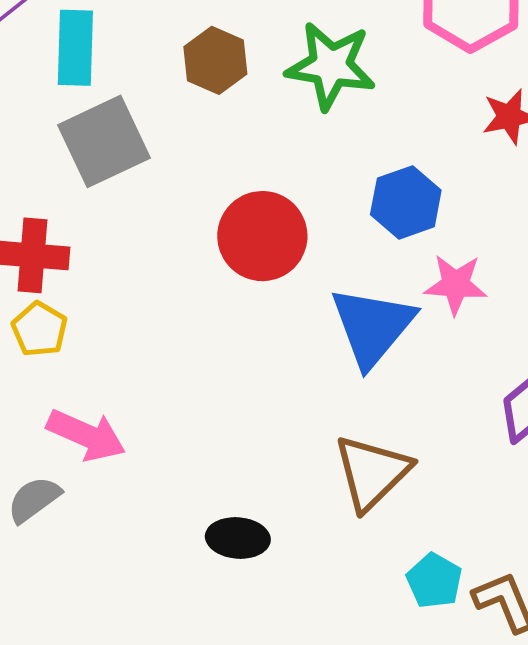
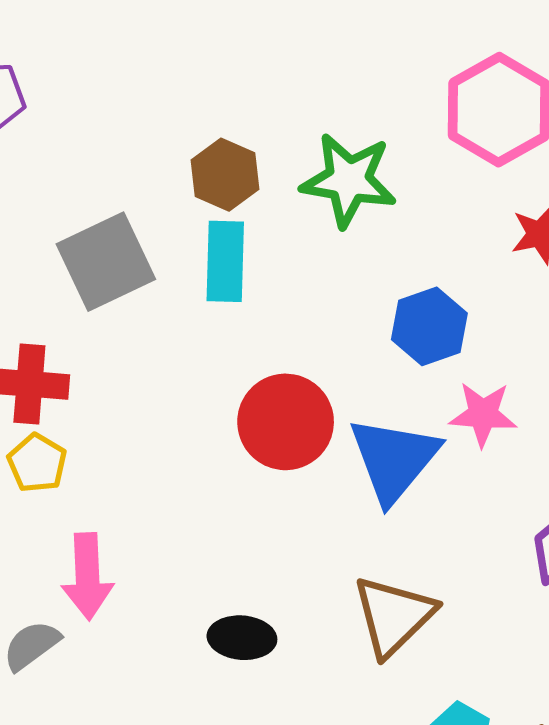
cyan rectangle: (75, 48) -> (225, 261), moved
red circle: (262, 236) -> (286, 422), moved
pink arrow: (86, 435) -> (87, 576), turned 64
black ellipse: (238, 538) -> (242, 638), moved

